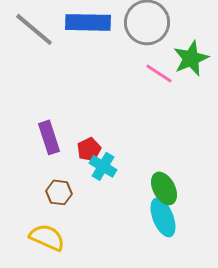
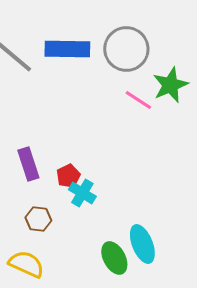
green ellipse: (164, 188) -> (114, 258), moved

